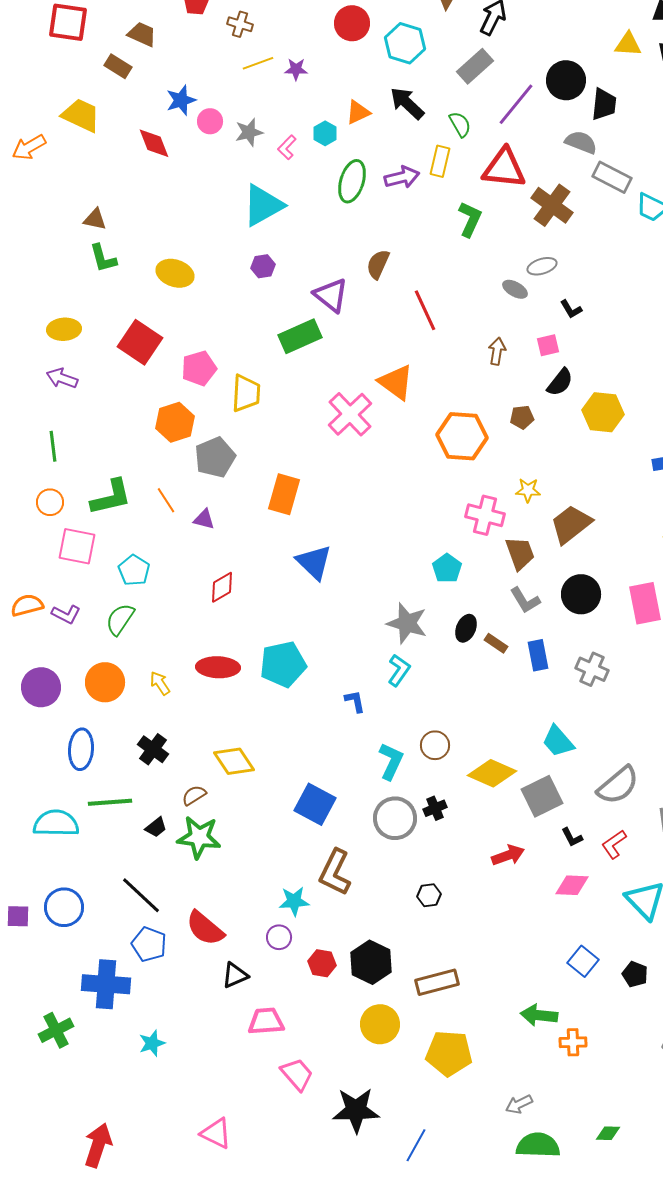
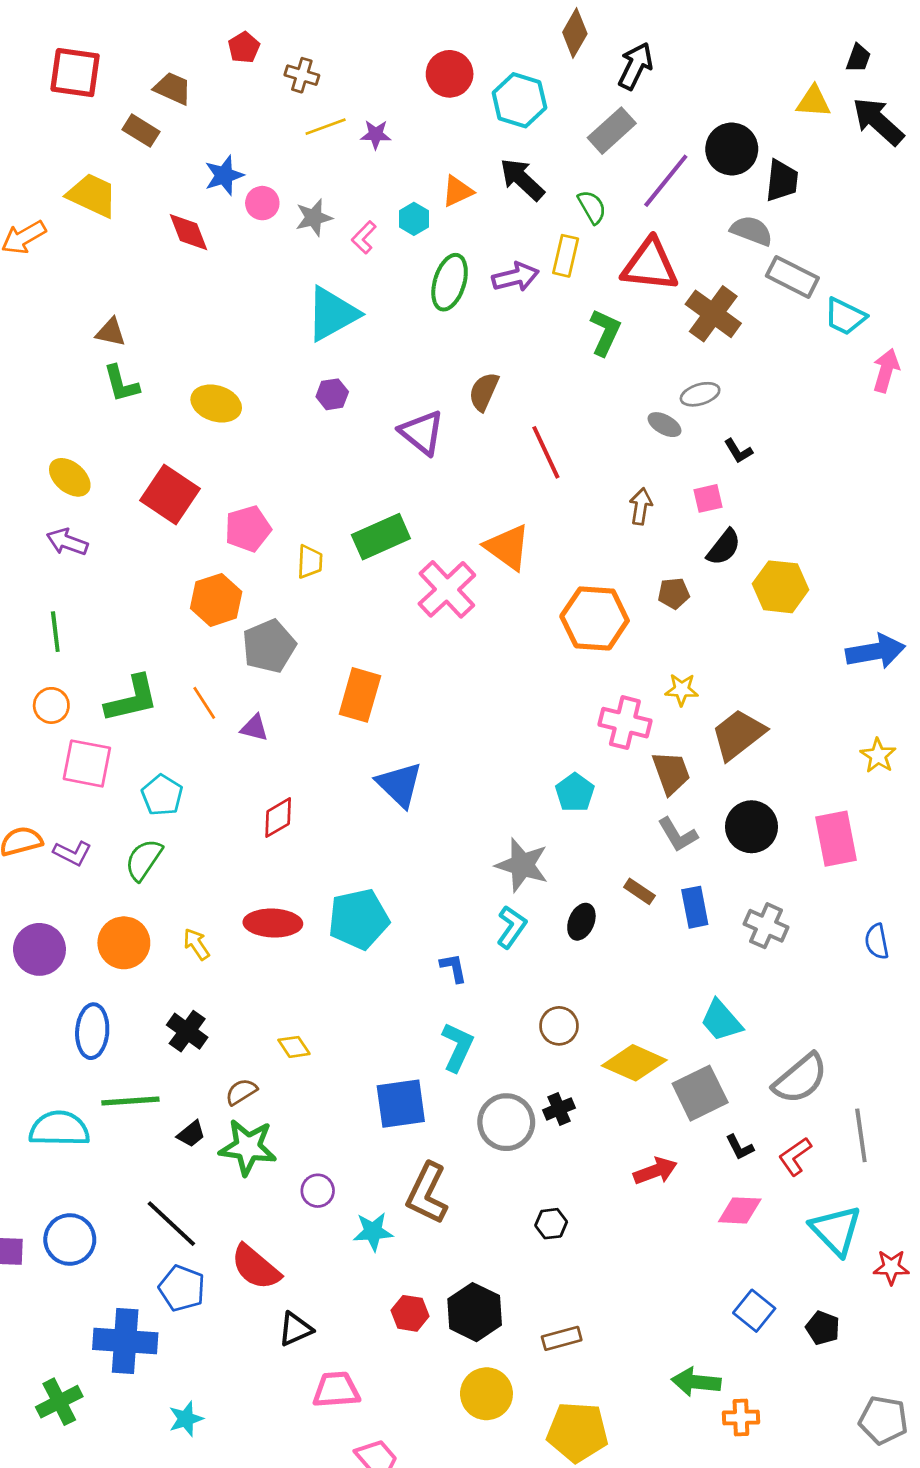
yellow ellipse: (64, 329) -> (70, 477), turned 44
green rectangle: (300, 336) -> (381, 537), moved
yellow trapezoid: (246, 393) -> (310, 562), size x0.7
black ellipse: (466, 628) -> (581, 922), moved
yellow diamond: (234, 761) -> (294, 1047), size x0.6
cyan L-shape: (391, 761) -> (457, 1047), moved
blue square: (315, 804) -> (401, 1104), turned -36
purple circle: (279, 937) -> (318, 1191), moved
brown rectangle: (437, 982) -> (562, 1338), size x0.7

